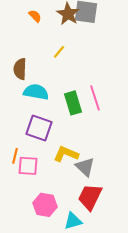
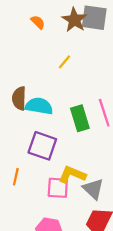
brown semicircle: (20, 69) -> (19, 98), moved
pink square: (28, 166) -> (58, 188), moved

